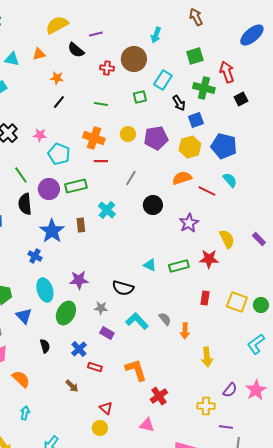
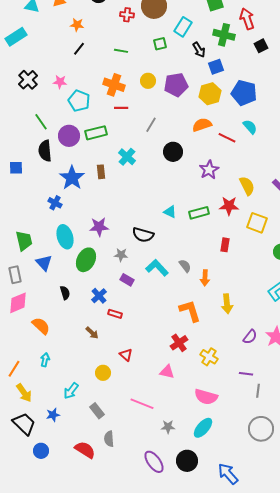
yellow square: (237, 302) -> (257, 223), moved
orange L-shape: (136, 370) -> (190, 311), moved
yellow cross: (206, 406) -> (209, 357), moved, turned 30
yellow circle: (100, 428) -> (103, 373), moved

